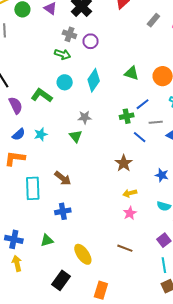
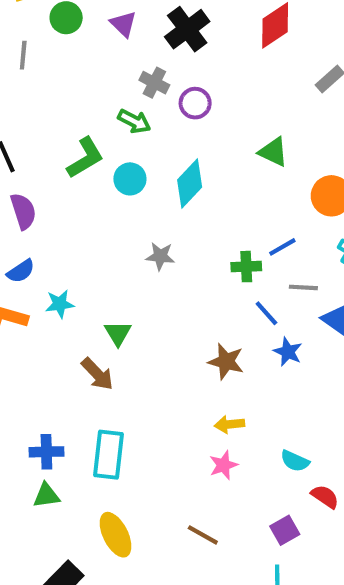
green triangle: (132, 73) -> (273, 152), moved
green L-shape: (42, 95) -> (85, 158), moved, turned 105
cyan star: (41, 134) -> (60, 304), moved
green triangle: (76, 136) -> (118, 333), moved
brown star: (124, 163) -> (226, 361), turned -30
blue star: (162, 175) -> (288, 352), moved
cyan rectangle: (33, 188) -> (108, 455), moved
blue cross: (63, 211) -> (46, 452), moved

